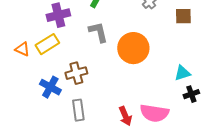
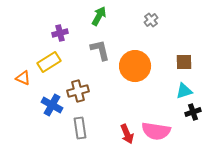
purple cross: (58, 15) -> (60, 33), size x0.7
brown square: (183, 16) -> (184, 62), moved
orange triangle: (22, 49) -> (23, 78), moved

